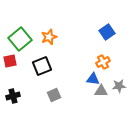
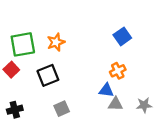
green square: (20, 39) -> (23, 44), turned 30
red square: (10, 61) -> (11, 70), turned -32
gray star: (119, 86) -> (144, 105), moved

